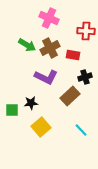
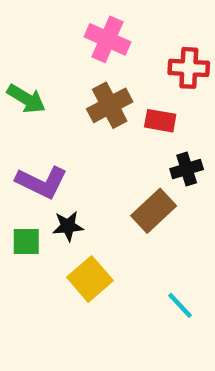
green arrow: (27, 45) -> (26, 99), moved
purple L-shape: (46, 77) -> (42, 182), moved
cyan line: (81, 130) -> (180, 305), moved

